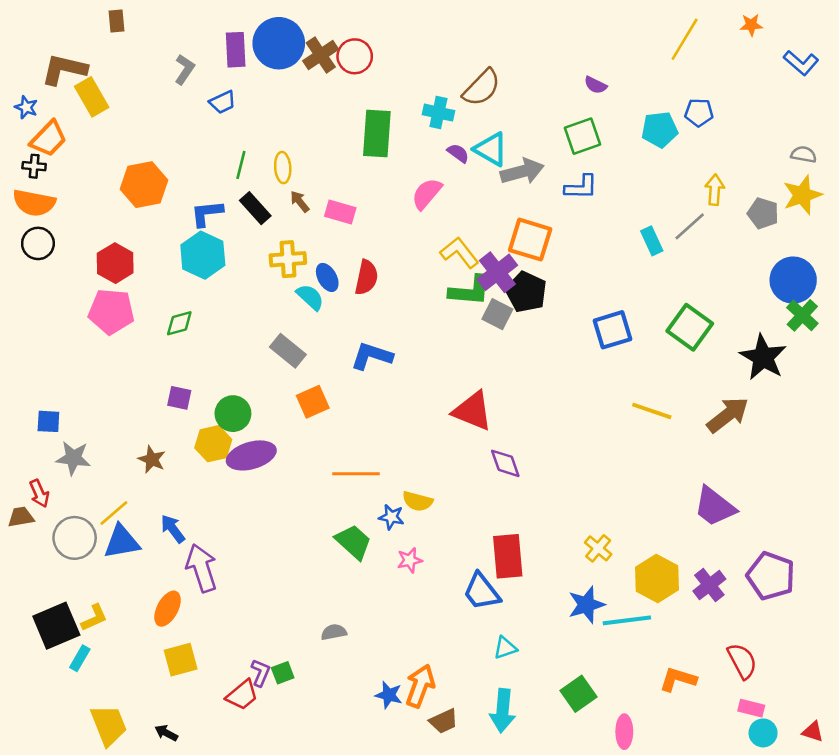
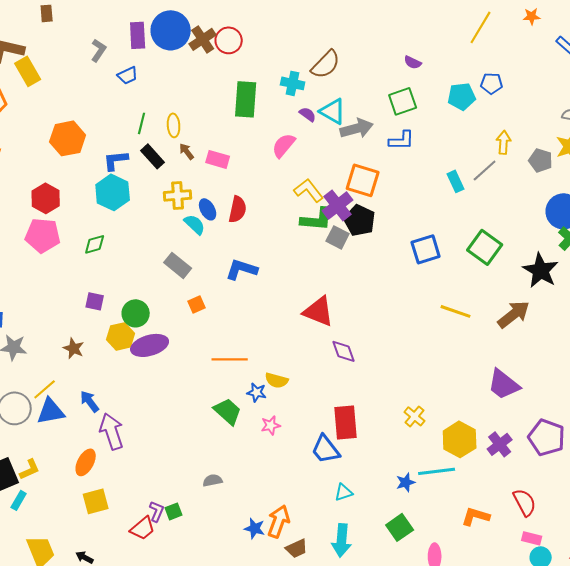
orange square: (313, 402) -> (197, 304), size x0.7
blue star: (586, 605) -> (406, 482), moved, size x0.7

